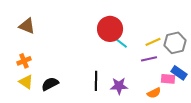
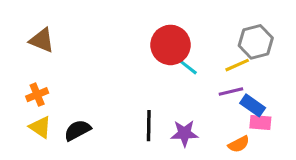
gray hexagon: (175, 43) -> (256, 42), moved
blue rectangle: (179, 73) -> (253, 105), moved

